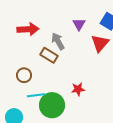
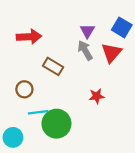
gray arrow: (58, 41) -> (85, 50), moved
red star: (78, 89) -> (97, 96), moved

